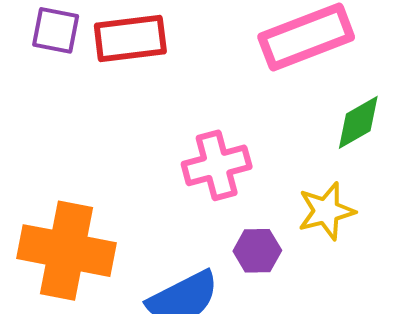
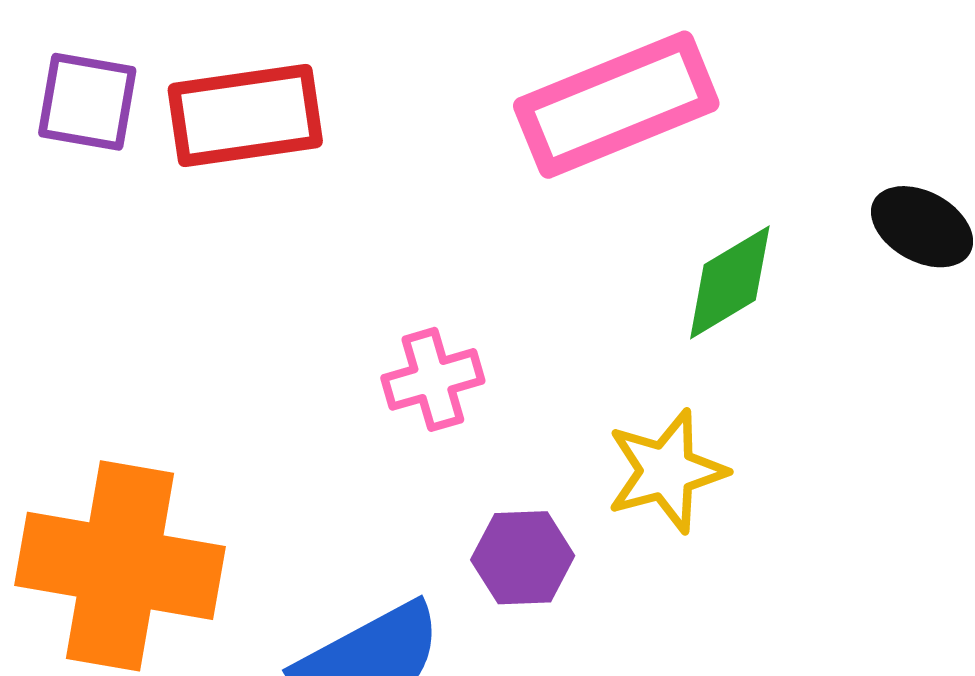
pink cross: (217, 165) -> (433, 379), size x0.7

